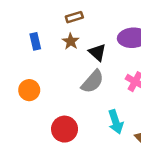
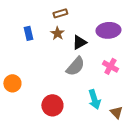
black triangle: (97, 52) -> (79, 42), turned 49
orange circle: (29, 90) -> (12, 83), moved

